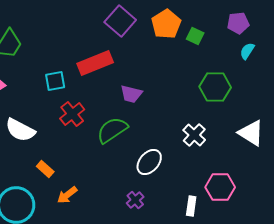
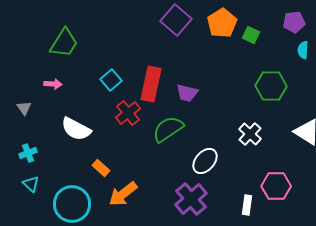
cyan semicircle: (247, 51) -> (303, 50), turned -30
red rectangle: (95, 63) -> (151, 84), moved, turned -56
cyan square: (55, 81) -> (111, 80), turned -30
orange arrow: (67, 195) -> (123, 194), size x1.4
purple cross: (135, 200) -> (191, 199), size x1.8

